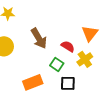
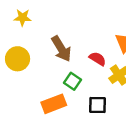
green square: (57, 64) -> (73, 81), moved

